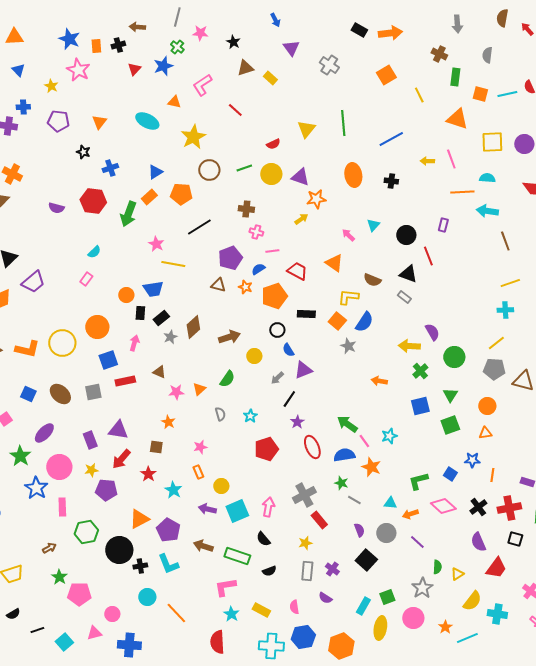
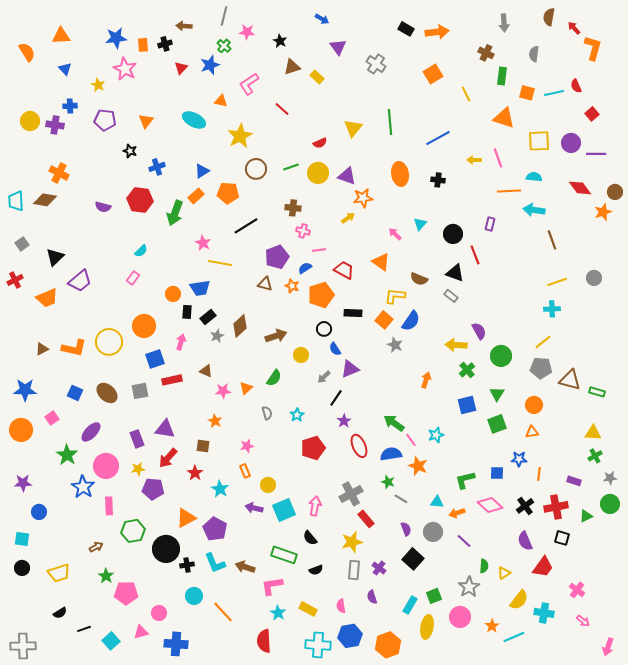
blue arrow: (275, 20) -> (322, 19), turned -32
blue star: (69, 39) -> (116, 38), turned -30
orange arrow: (379, 381) -> (426, 380), turned 98
blue square: (450, 474) -> (497, 473), turned -32
yellow star: (305, 543) -> (352, 542), size x1.5
brown arrow: (203, 546) -> (245, 567), moved
purple semicircle: (325, 598) -> (372, 597), turned 40

